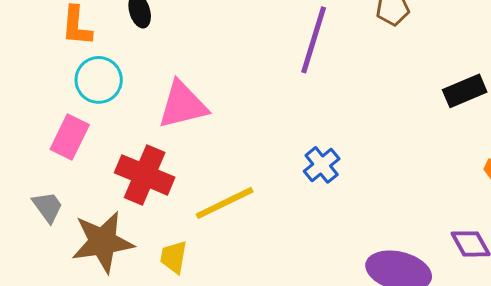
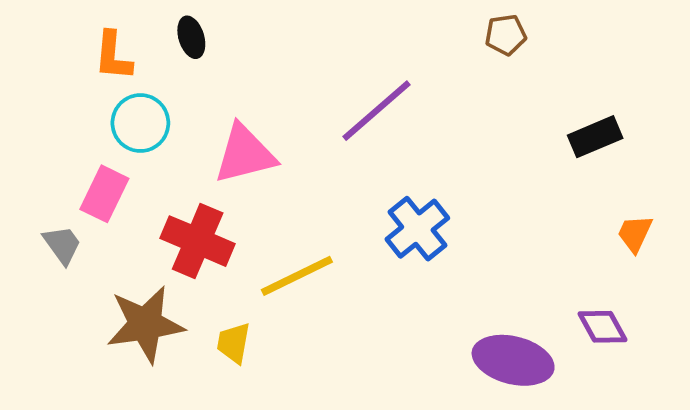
purple line: (314, 40) -> (376, 111), moved, turned 32
blue cross: (322, 165) -> (417, 229), size x1.4
gray trapezoid: (48, 207) -> (62, 245), moved

